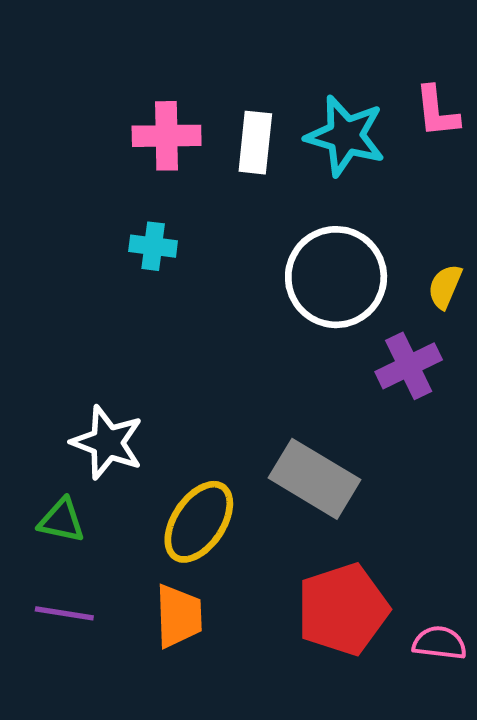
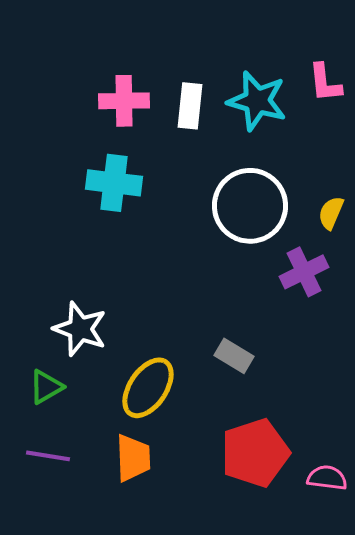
cyan cross: (153, 246) -> (114, 183), size x1.6
gray rectangle: (314, 479) -> (234, 356), size x0.6
green triangle: (62, 521) -> (46, 387), turned -42

